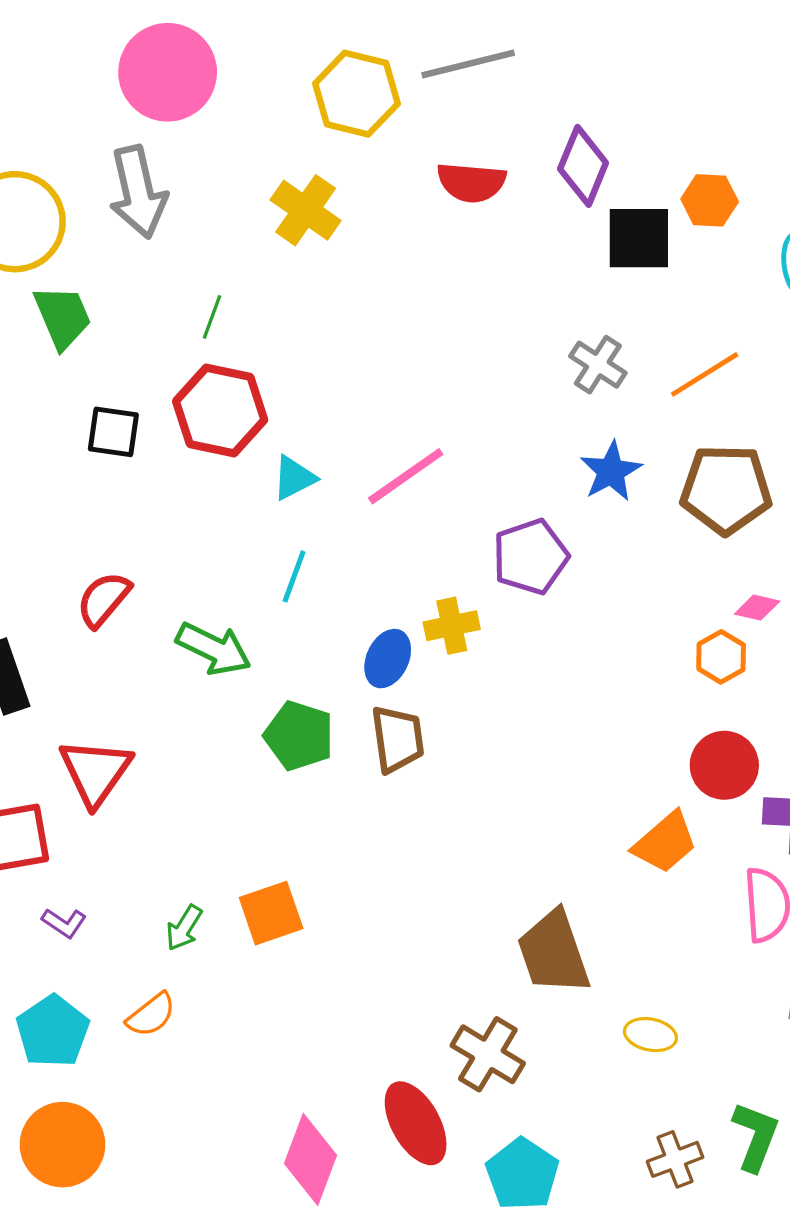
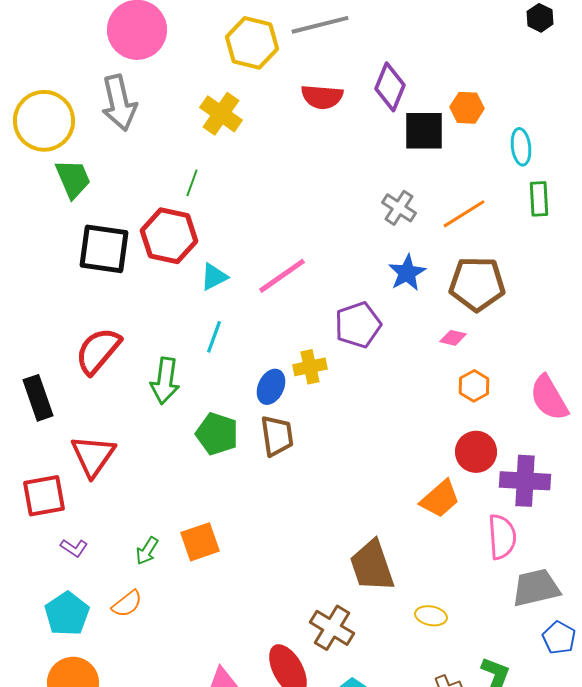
green line: (212, 317) -> (192, 183), moved
black square: (113, 432) -> (104, 249), size x1.6
red semicircle: (104, 599) -> (98, 351), size x1.4
pink diamond: (757, 608) -> (453, 338), moved
green arrow: (214, 649) -> (165, 381), turned 72

